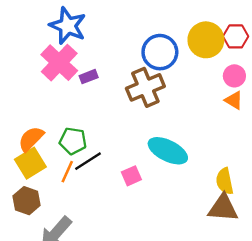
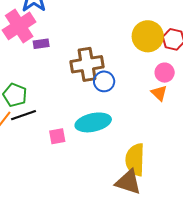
blue circle: (160, 52) -> (104, 81), moved, size x0.7
cyan ellipse: (168, 151) -> (93, 122), turned -52
yellow semicircle: (225, 181) -> (135, 160), size x1.4

